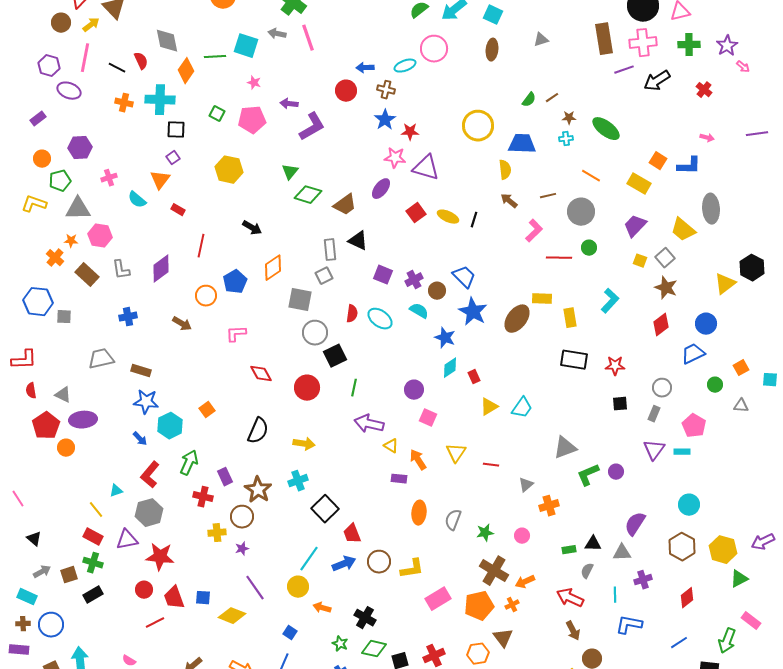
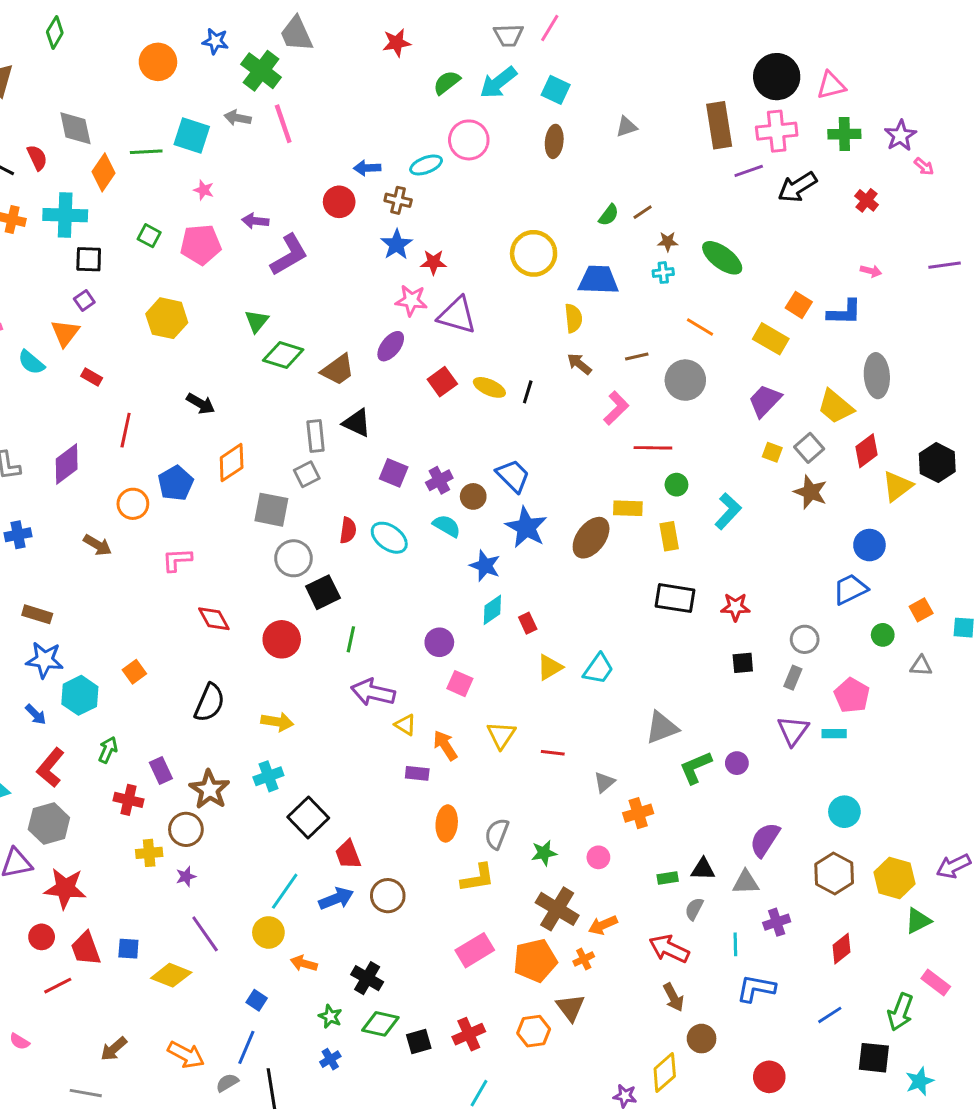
green circle: (589, 248) -> (676, 485), moved
red diamond: (661, 325) -> (867, 451), moved
green arrow: (189, 463) -> (108, 750), size x0.7
yellow L-shape: (412, 569) -> (478, 878), moved

